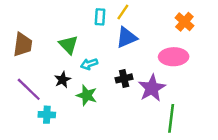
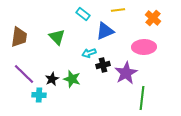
yellow line: (123, 12) -> (118, 10), moved, turned 48
cyan rectangle: (100, 17) -> (83, 14), turned -56
cyan arrow: (89, 64) -> (89, 53), moved
black star: (63, 80) -> (52, 79), moved

